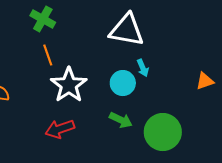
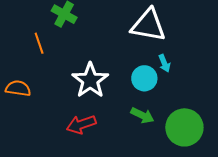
orange line: (48, 55) -> (39, 43), moved

